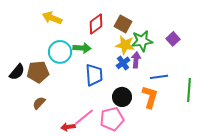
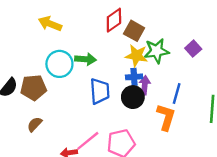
red diamond: (96, 24) -> (114, 20), moved
purple arrow: (136, 60) -> (145, 85), moved
blue cross: (123, 63) -> (134, 77), turned 32
blue line: (159, 77) -> (177, 94), turned -66
black circle: (122, 97) -> (133, 97), moved

